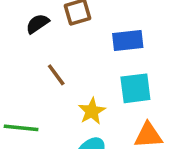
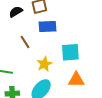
blue rectangle: (128, 41) -> (47, 27), moved

